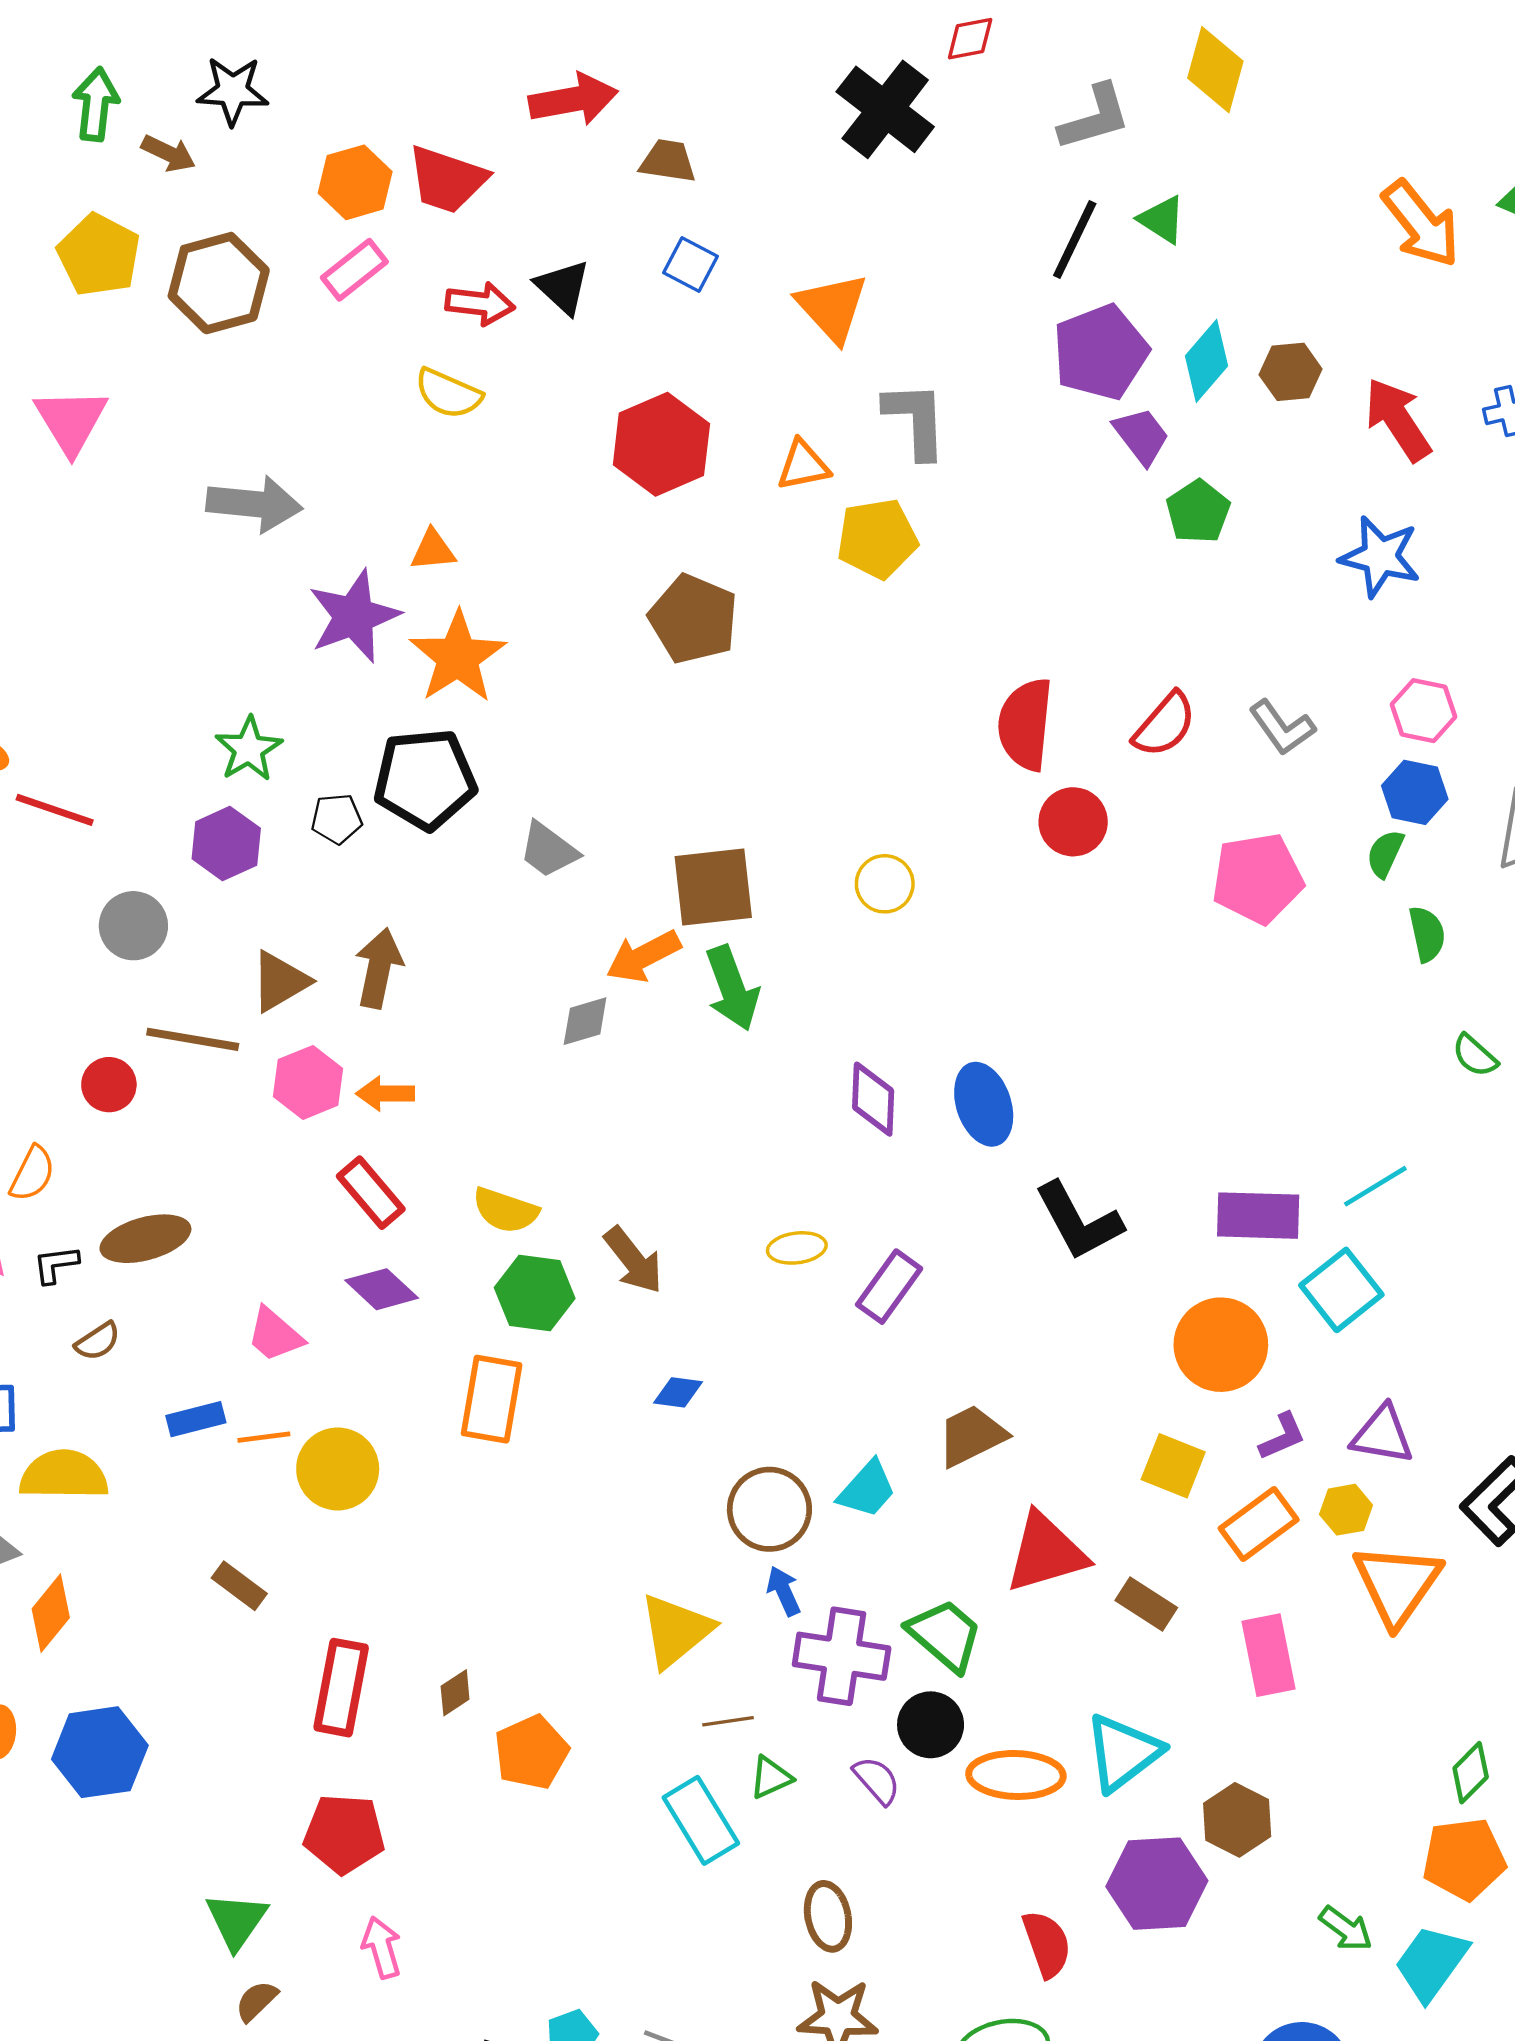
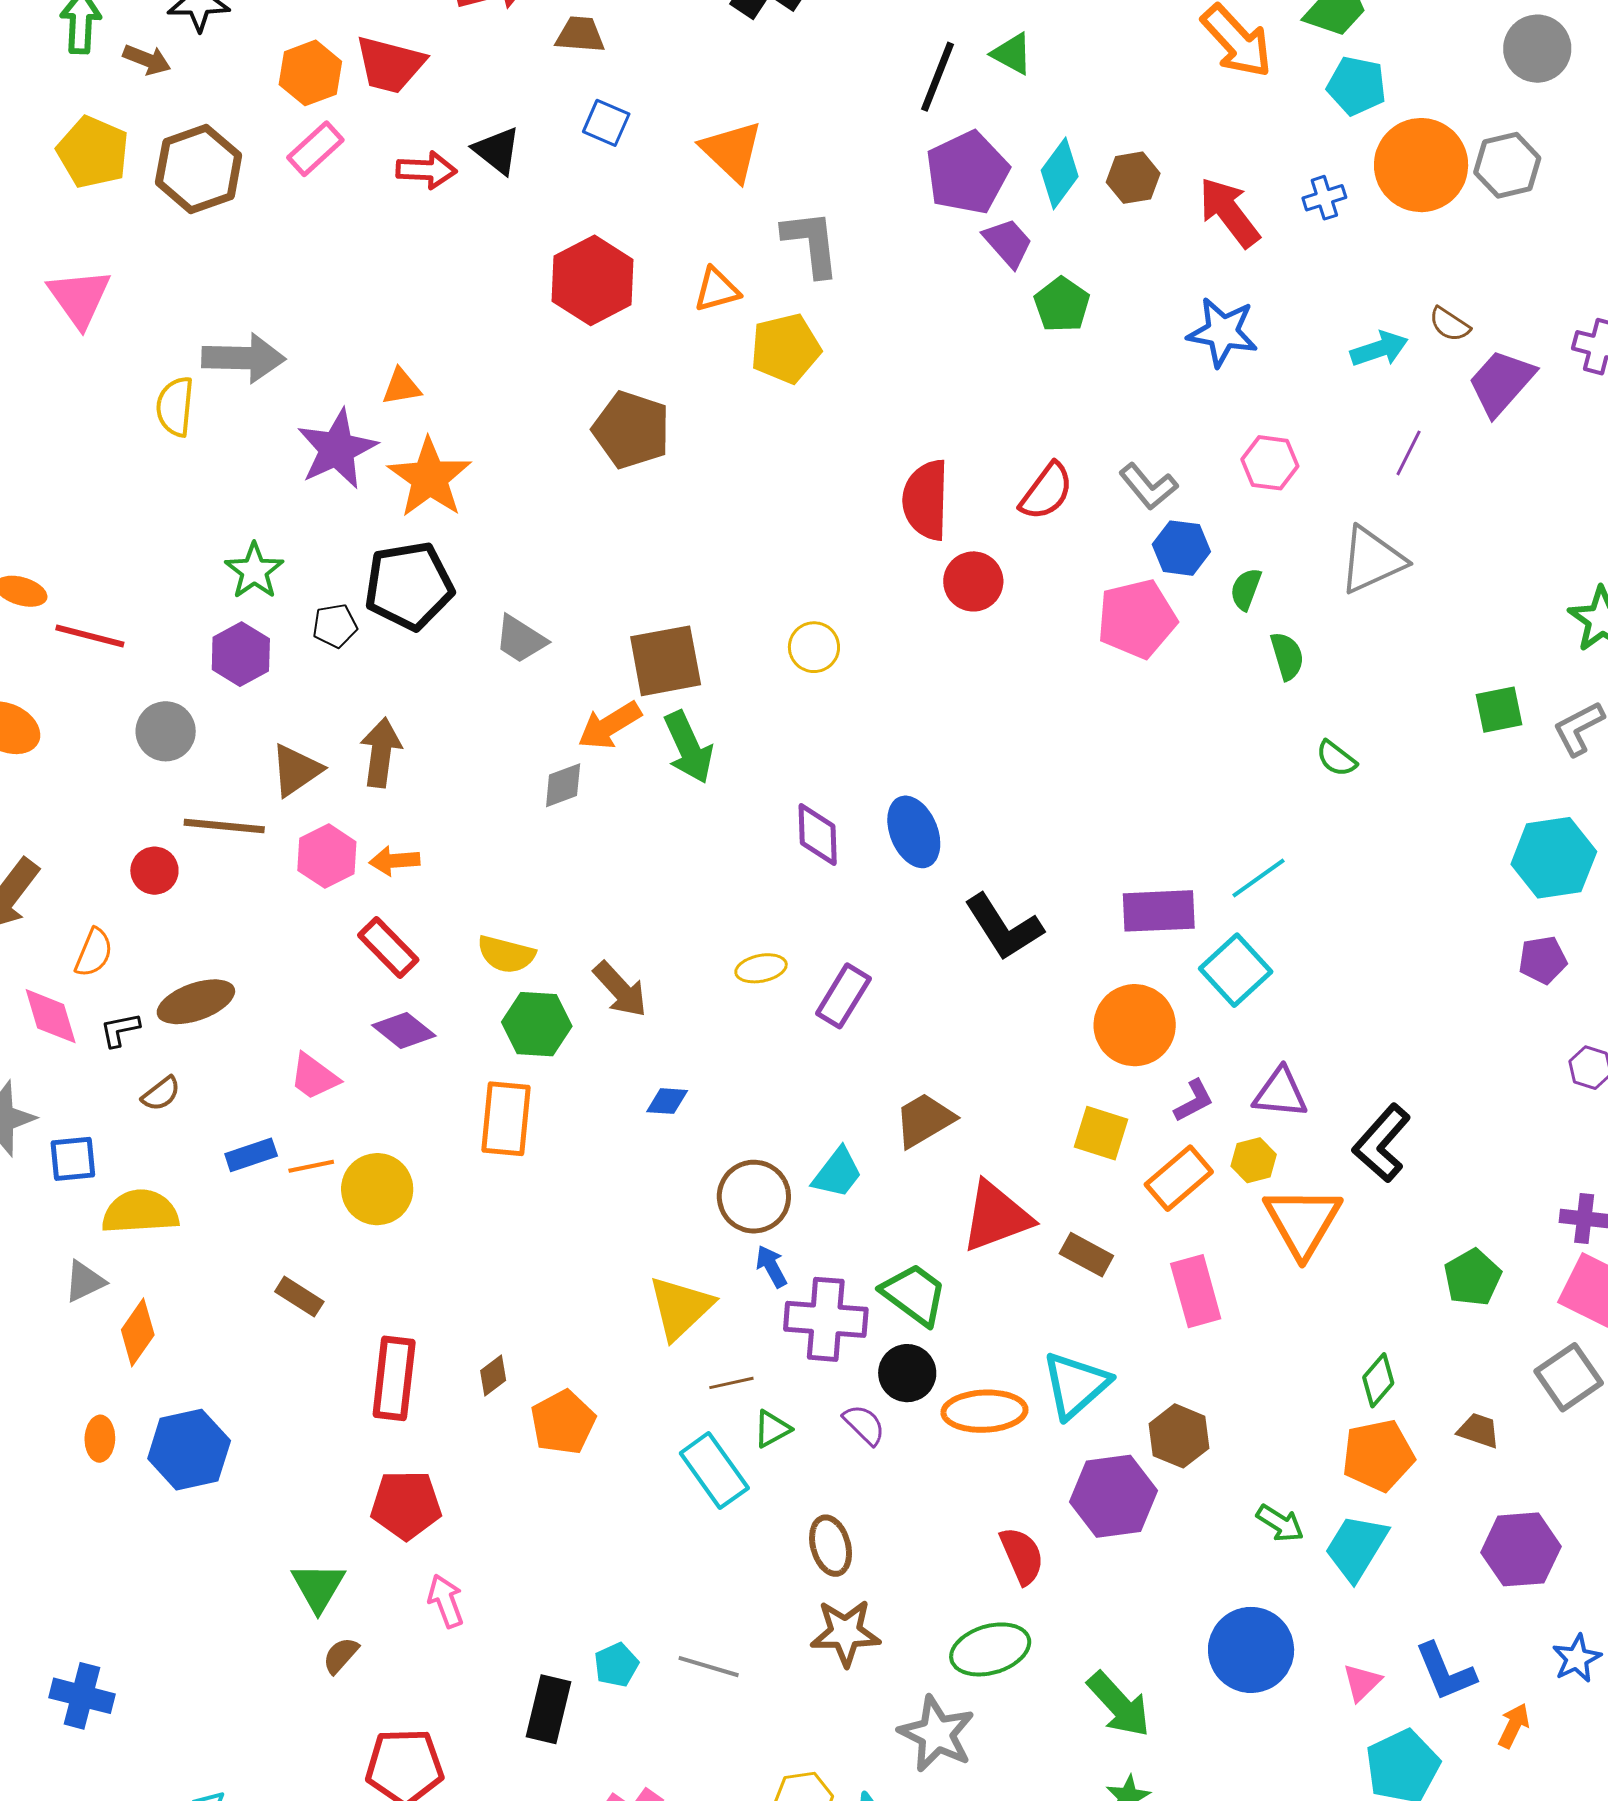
yellow semicircle: (448, 394) -> (175, 407), moved, turned 76
blue hexagon: (1415, 792) -> (1181, 548), moved

